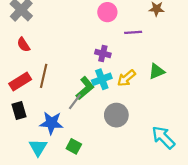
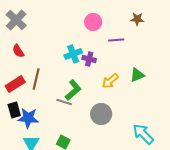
cyan cross: (102, 79) -> (73, 54), moved
gray line: (75, 102) -> (64, 102), turned 70
blue star: (51, 123) -> (28, 118), moved

